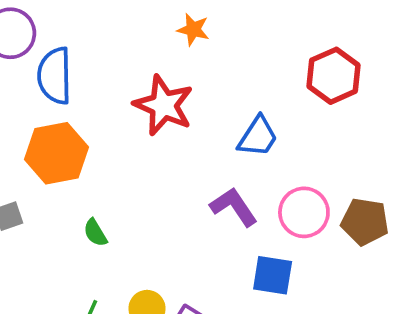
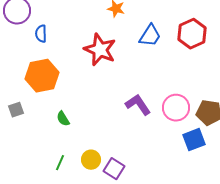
blue semicircle: (55, 76) -> (41, 34), size x0.6
blue trapezoid: (258, 137) -> (150, 36), moved
blue square: (273, 275) -> (194, 140), moved, turned -30

